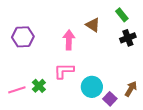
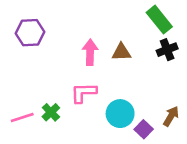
green rectangle: (122, 15) -> (159, 20), size x1.5
brown triangle: (93, 25) -> (121, 52), moved, turned -35
purple hexagon: (23, 37) -> (30, 33), moved

